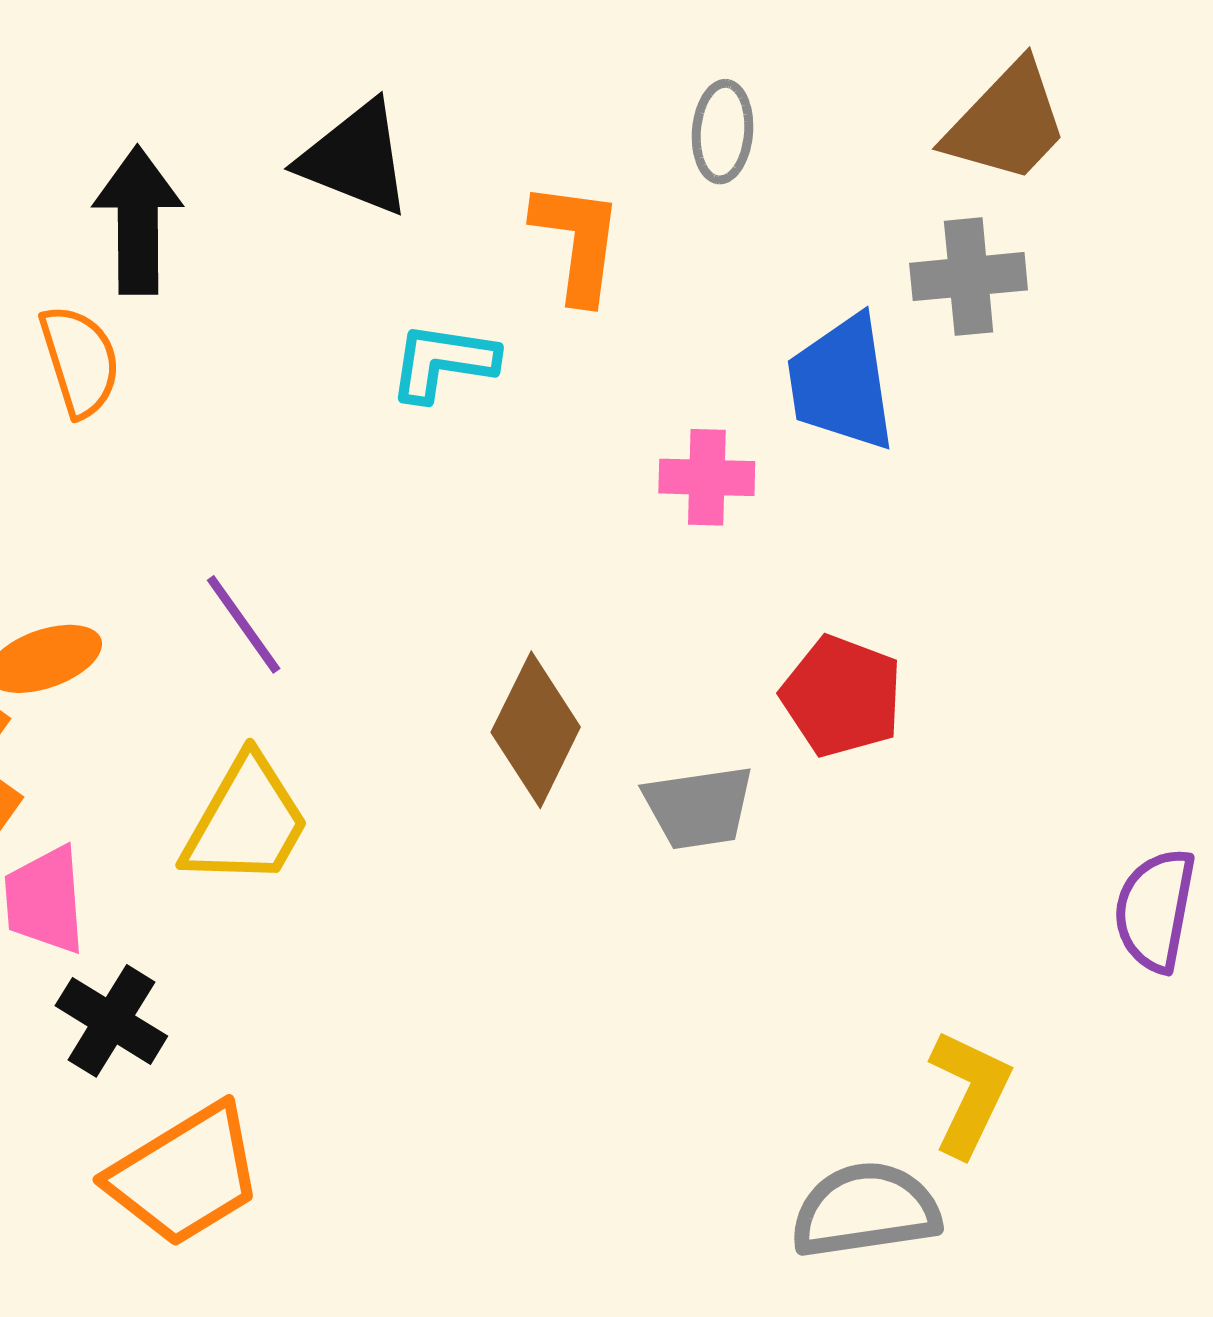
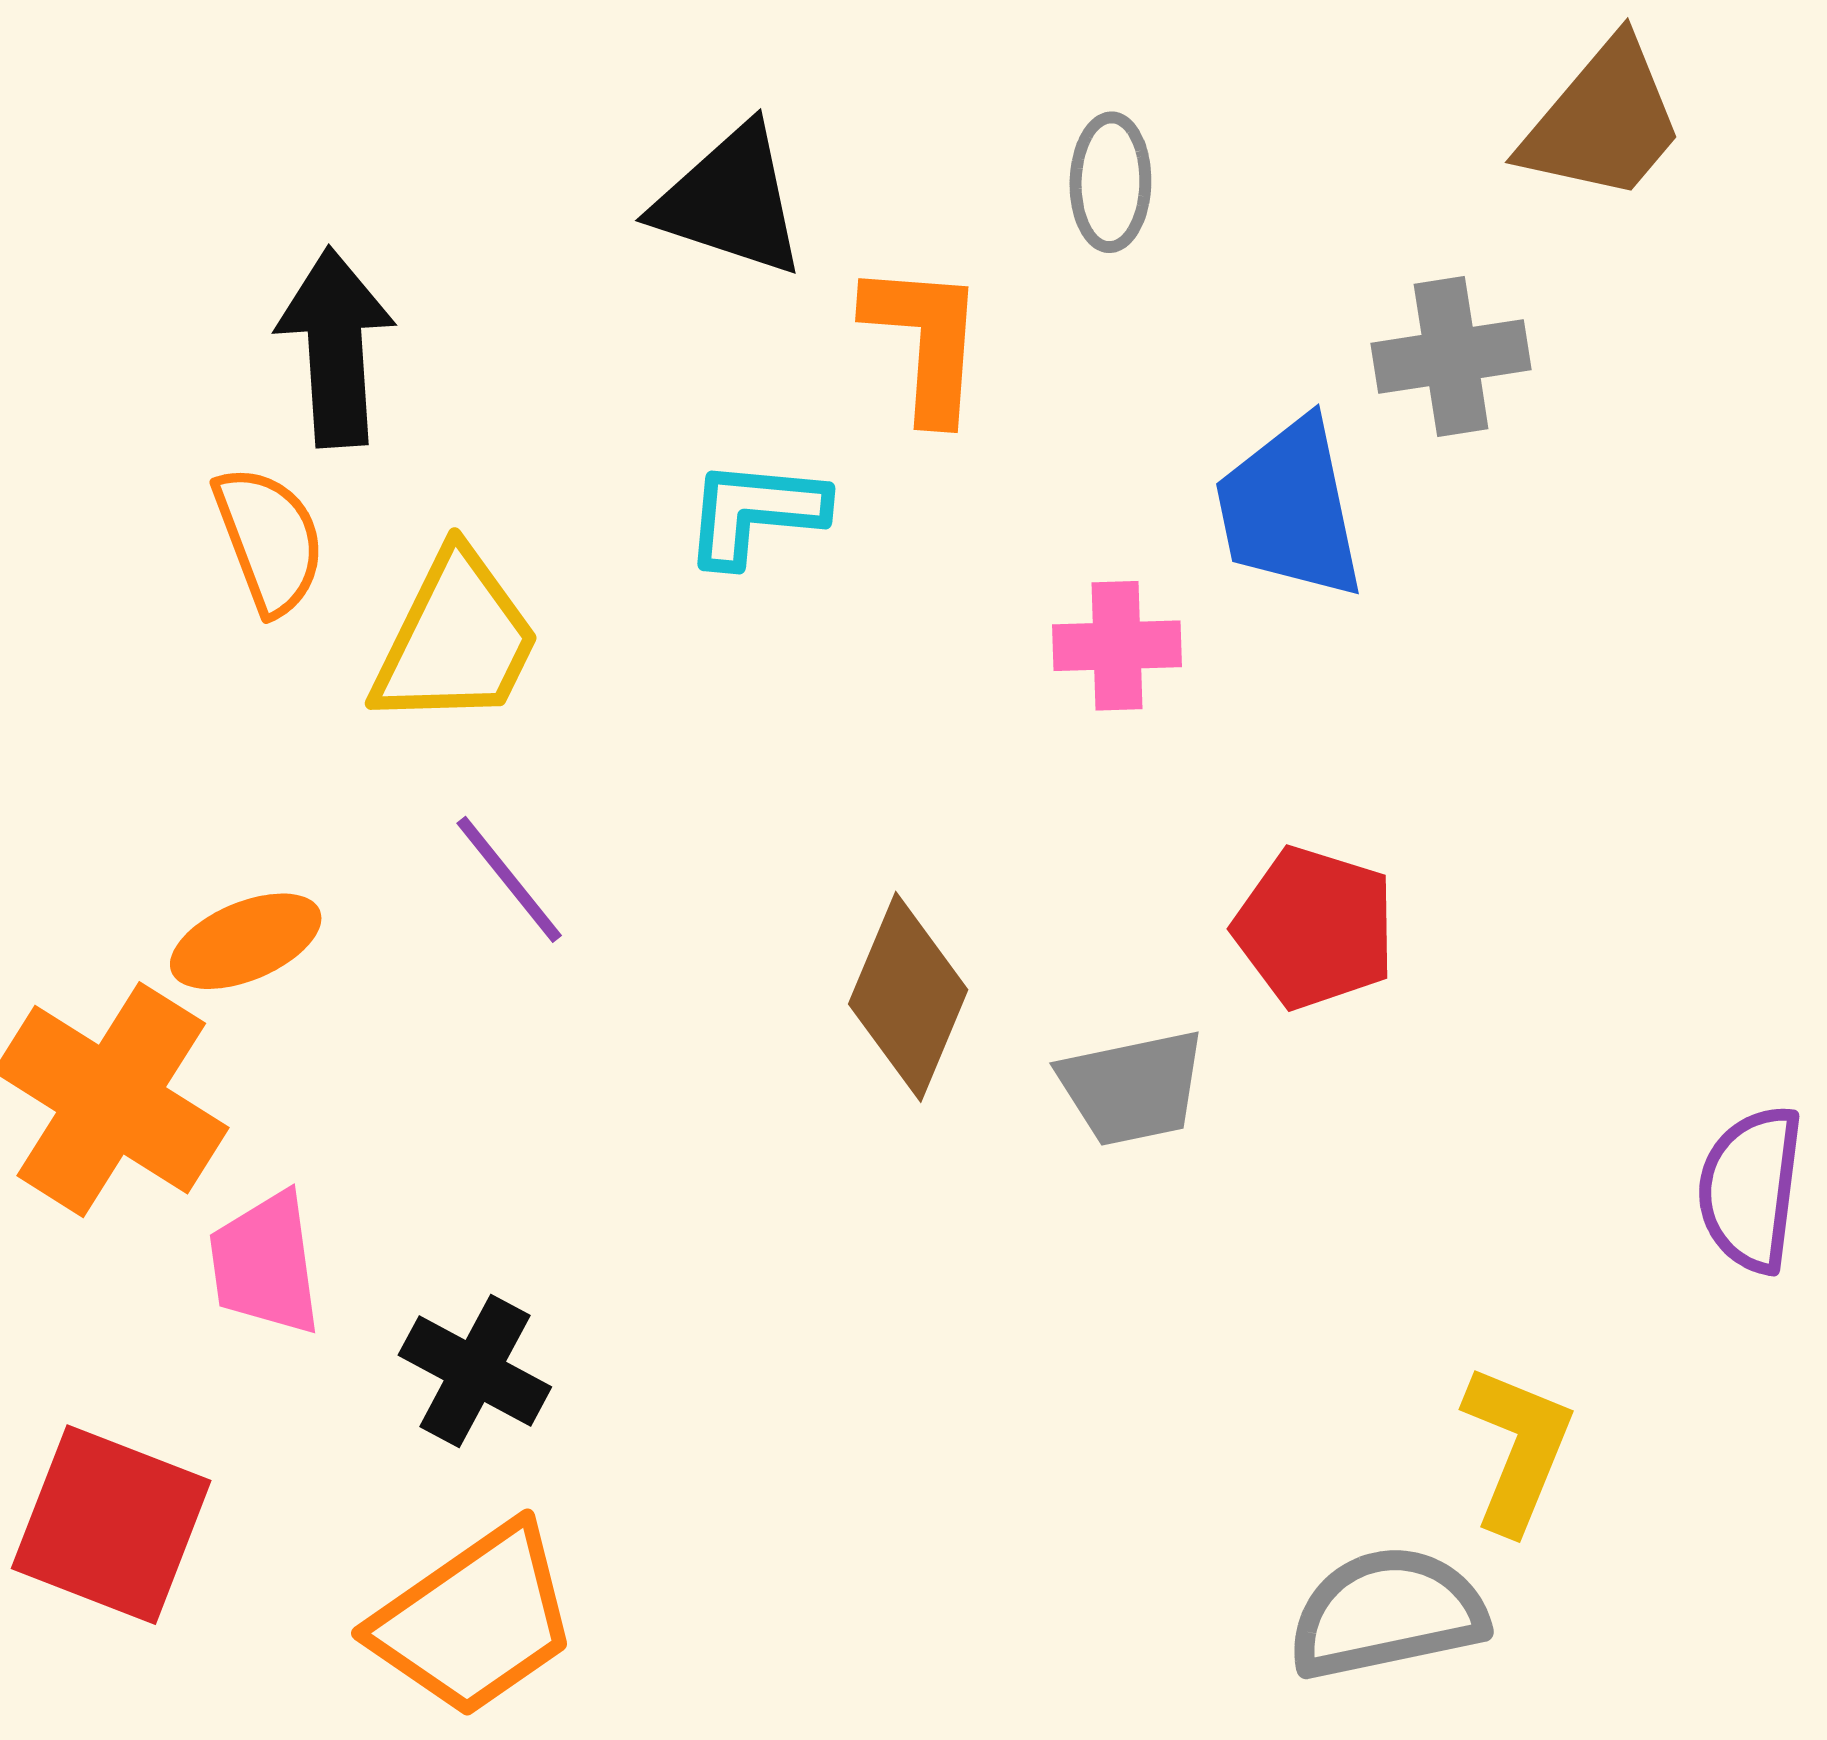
brown trapezoid: (1007, 123) -> (1603, 121), moved
black triangle: (356, 158) -> (730, 201), moved
yellow trapezoid: (246, 822) -> (456, 640), moved
black cross: (111, 1021) -> (475, 1371), moved

